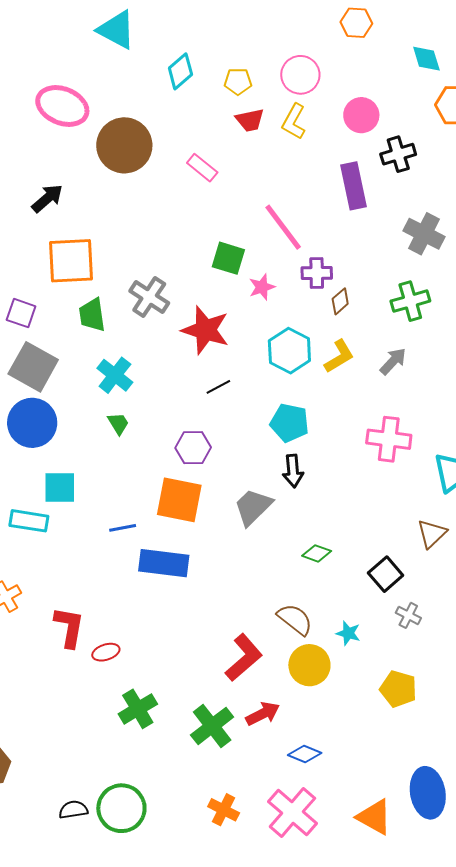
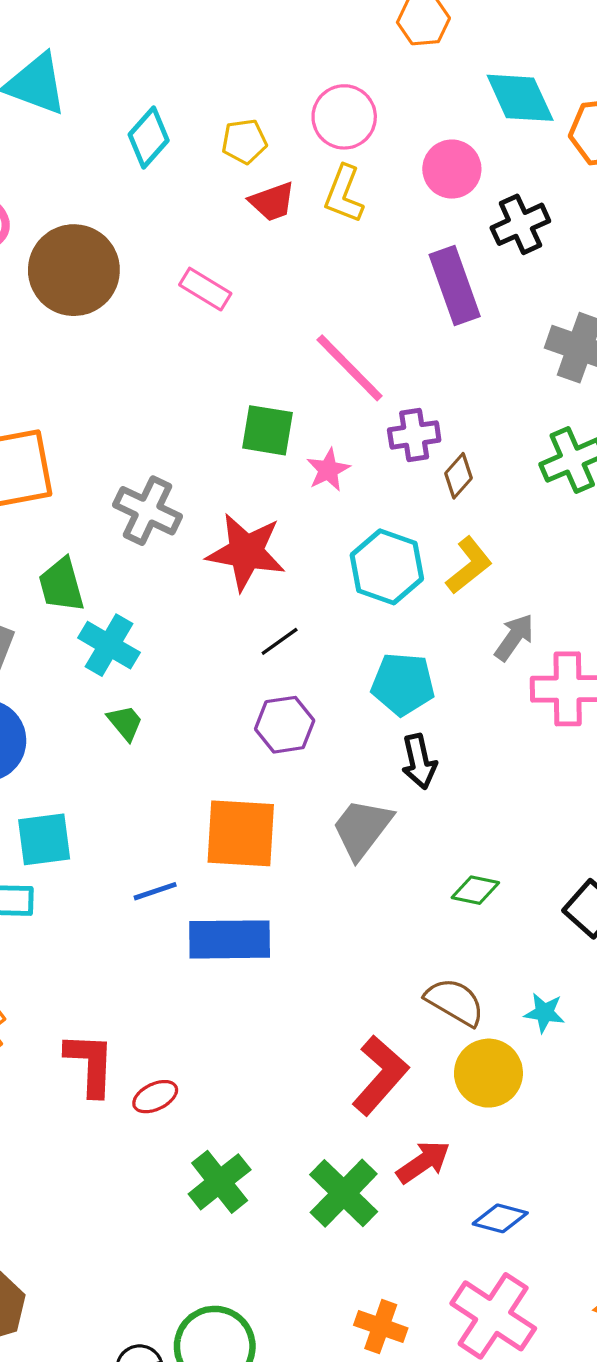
cyan diamond: (426, 59) -> (520, 98), moved, size x1.4
green trapezoid: (92, 315) -> (61, 585), moved
gray arrow: (393, 361) -> (514, 637), moved
purple hexagon: (193, 448) -> (285, 725), moved

